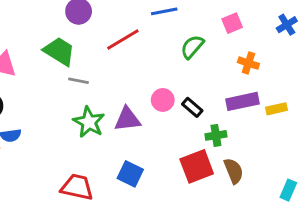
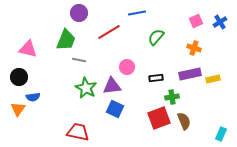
pink square: (232, 23) -> (196, 21), moved
green trapezoid: (59, 51) -> (66, 40), turned 80
pink circle: (163, 100) -> (127, 67), moved
black rectangle: (192, 107) -> (156, 78), turned -48
blue square: (130, 174) -> (115, 109), moved

